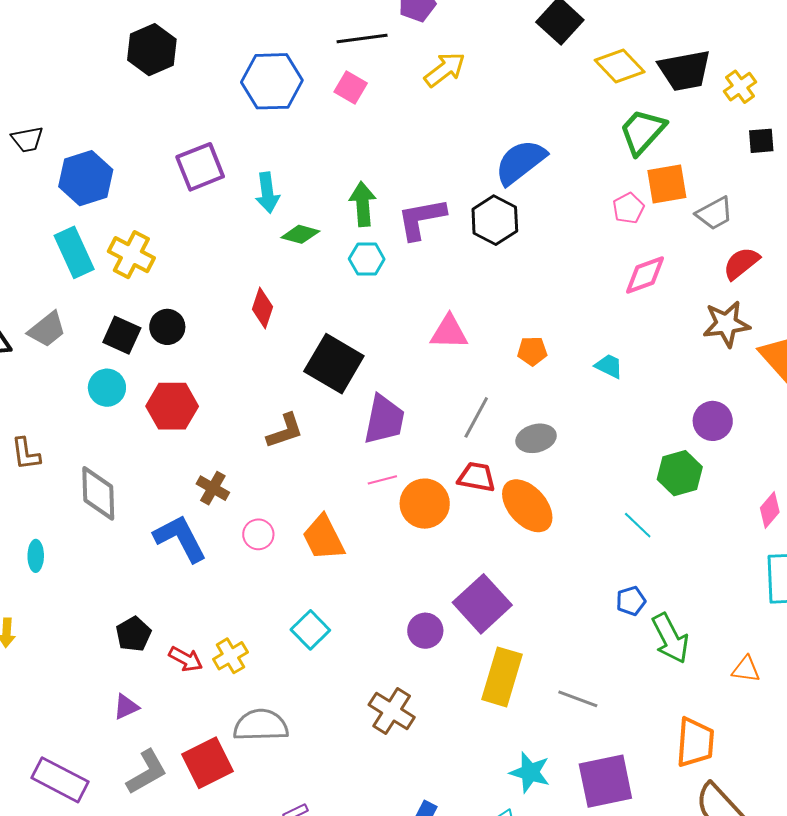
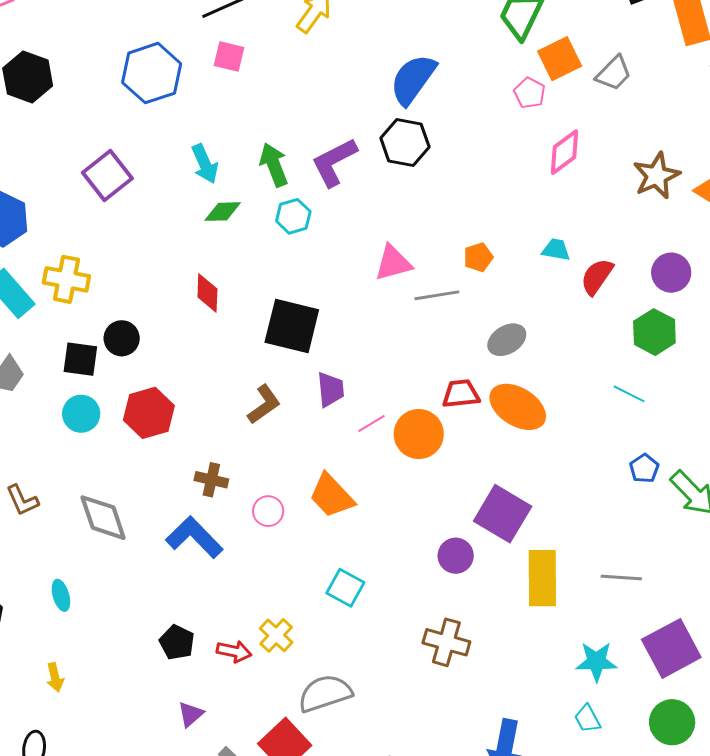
cyan arrow: (267, 193) -> (205, 164), moved
red semicircle: (741, 263) -> (597, 277), moved
gray line: (476, 417) -> (437, 295), moved, turned 69
purple trapezoid: (384, 420) -> (331, 390), moved, size x0.7

